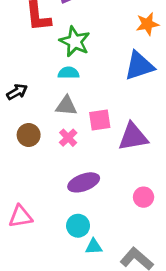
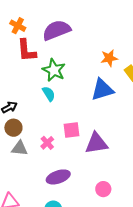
cyan semicircle: (69, 73) -> (49, 94), turned 56
gray triangle: (66, 106) -> (20, 148), moved
brown circle: (29, 135) -> (13, 128), moved

